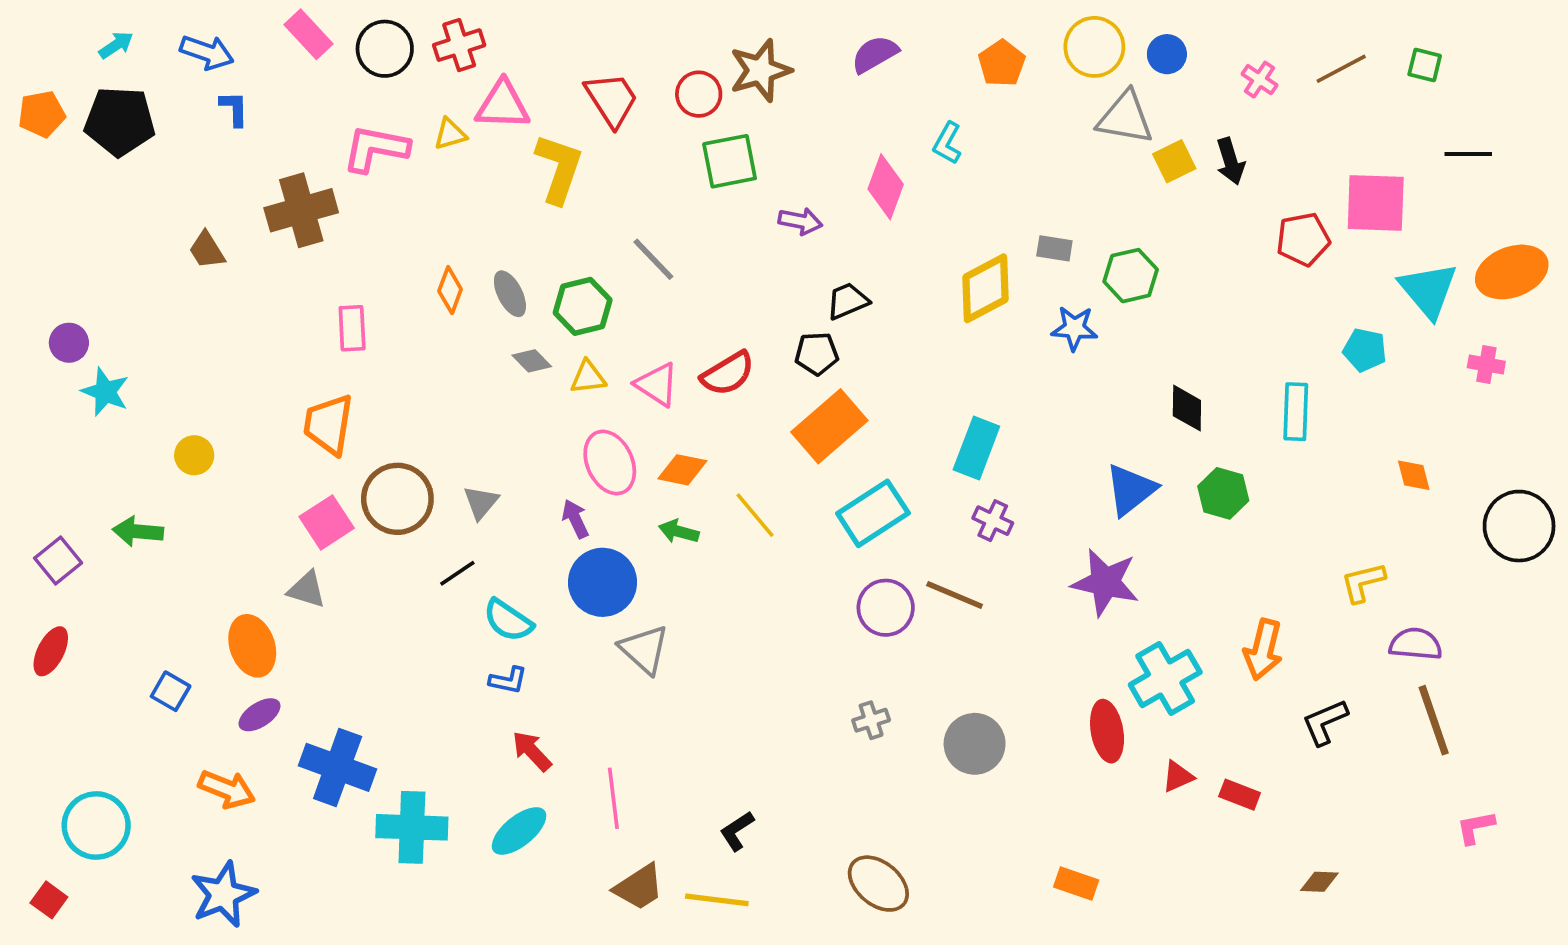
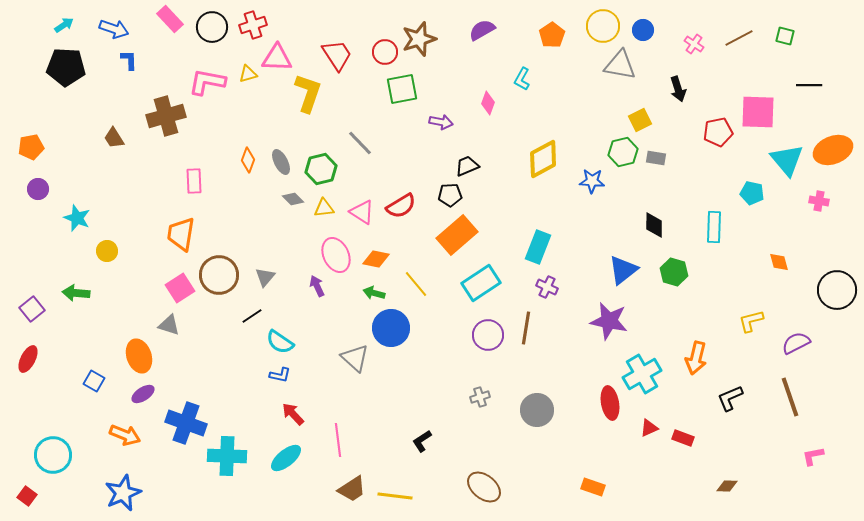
orange pentagon: (42, 114) -> (31, 147), moved
yellow square: (1174, 161) -> (640, 120), moved
pink diamond: (886, 187) -> (488, 103), size x0.7
gray rectangle: (1054, 248) -> (656, 158), moved
cyan star: (105, 392) -> (77, 218), moved
blue circle: (603, 582) -> (391, 328), moved
brown line: (955, 595) -> (526, 328), turned 76
purple semicircle: (1416, 644) -> (796, 343), moved, turned -32
black L-shape: (737, 831) -> (422, 441), moved

